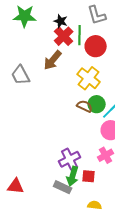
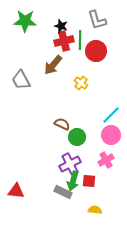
red cross: (64, 36) -> (64, 41), turned 30
yellow cross: (89, 78) -> (81, 83), moved, size x0.6
green circle: (97, 104) -> (77, 137), moved
brown semicircle: (85, 106) -> (62, 124), moved

